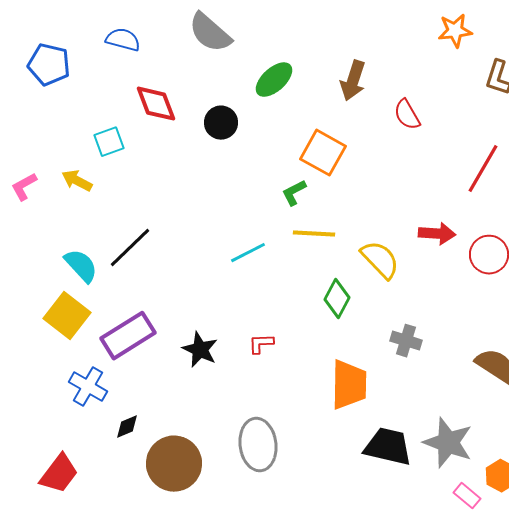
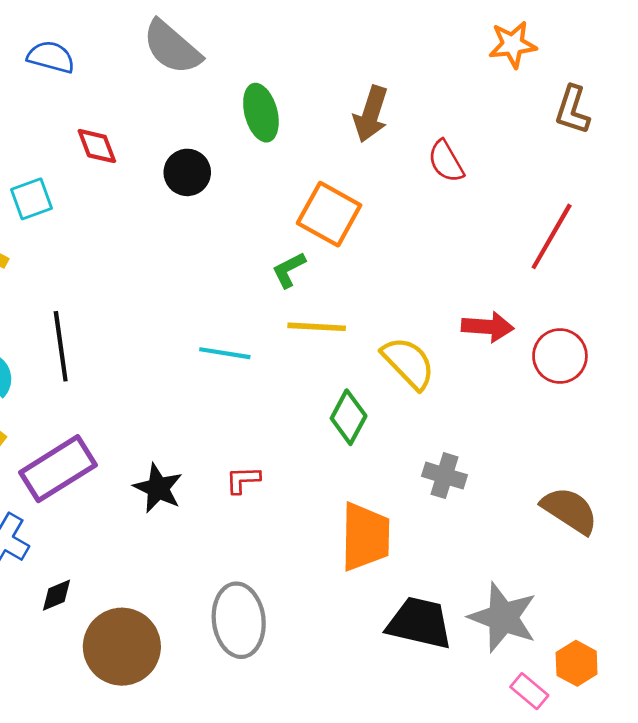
green ellipse: (274, 80) -> (261, 113), turned -63
red diamond: (156, 104) -> (97, 146), size x0.7
black line: (130, 248) -> (61, 346), turned -54
cyan line: (248, 253) -> (225, 353), turned 36

